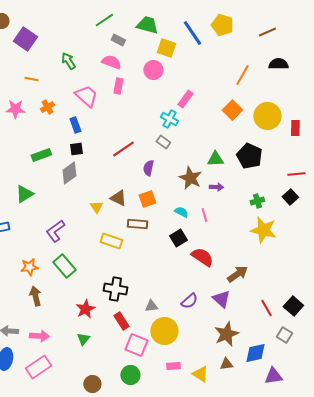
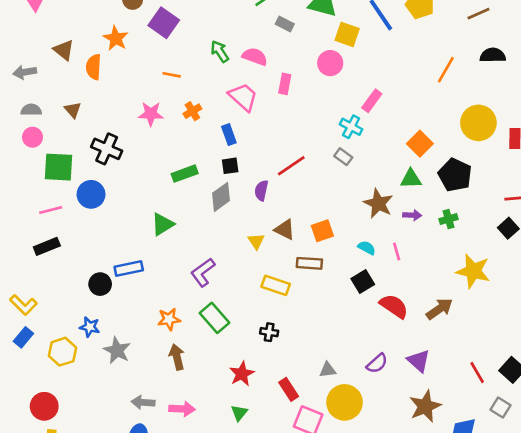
pink semicircle: (111, 62) -> (255, 57), moved
orange square: (232, 110) -> (420, 144), moved
purple semicircle: (148, 168) -> (261, 190), moved
green cross: (257, 201) -> (449, 219), moved
brown arrow: (237, 274) -> (439, 309), moved
black cross: (115, 289) -> (269, 332), moved, size x0.6

